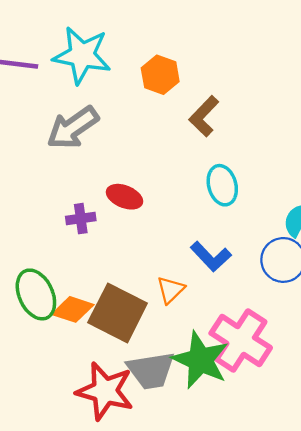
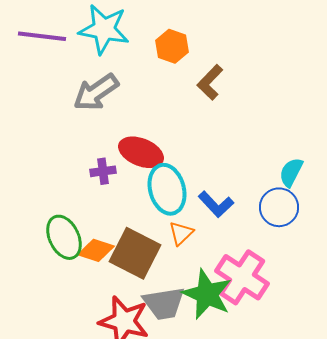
cyan ellipse: (222, 185) -> (167, 189), moved, size x1.4
red ellipse: (124, 197) -> (141, 152), size x1.4

